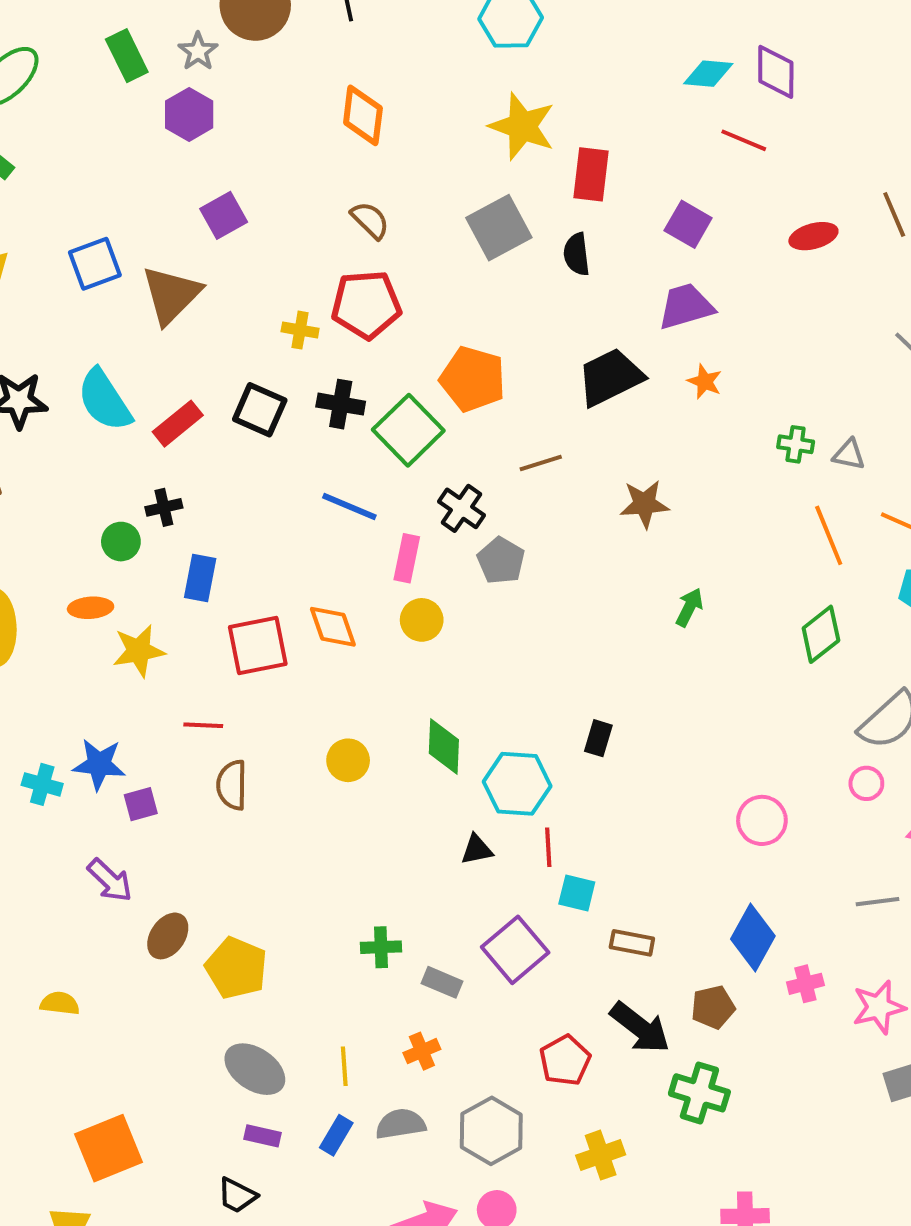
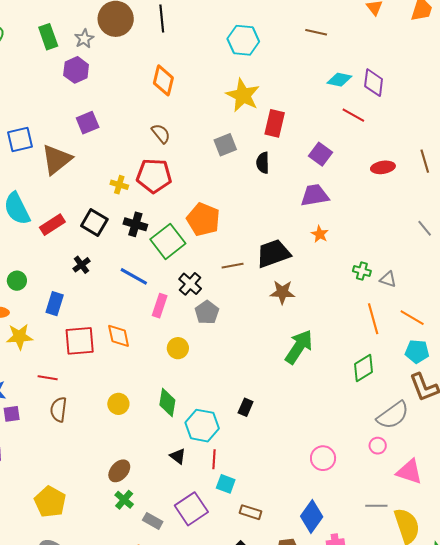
gray square: (499, 228) -> (225, 145), size x0.7
black trapezoid: (610, 377) -> (273, 253), moved
black cross: (164, 507) -> (82, 265), moved, turned -30
green arrow: (689, 607) -> (299, 347), size x1.8
yellow circle: (422, 620) -> (178, 348), moved
black triangle: (477, 850) -> (178, 456), turned 42
brown ellipse: (168, 936) -> (119, 471), moved
green cross: (381, 947) -> (124, 500), turned 36

